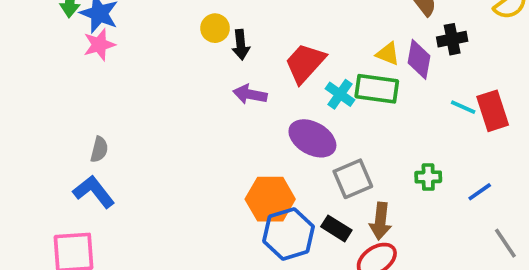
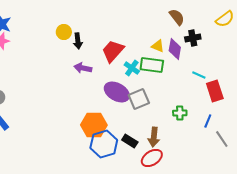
red rectangle: (493, 111) -> (215, 91), moved
gray square: (353, 179) -> (139, 99), moved
blue line: (480, 192) -> (208, 121), turned -32
gray line: (505, 243) -> (222, 139), moved

